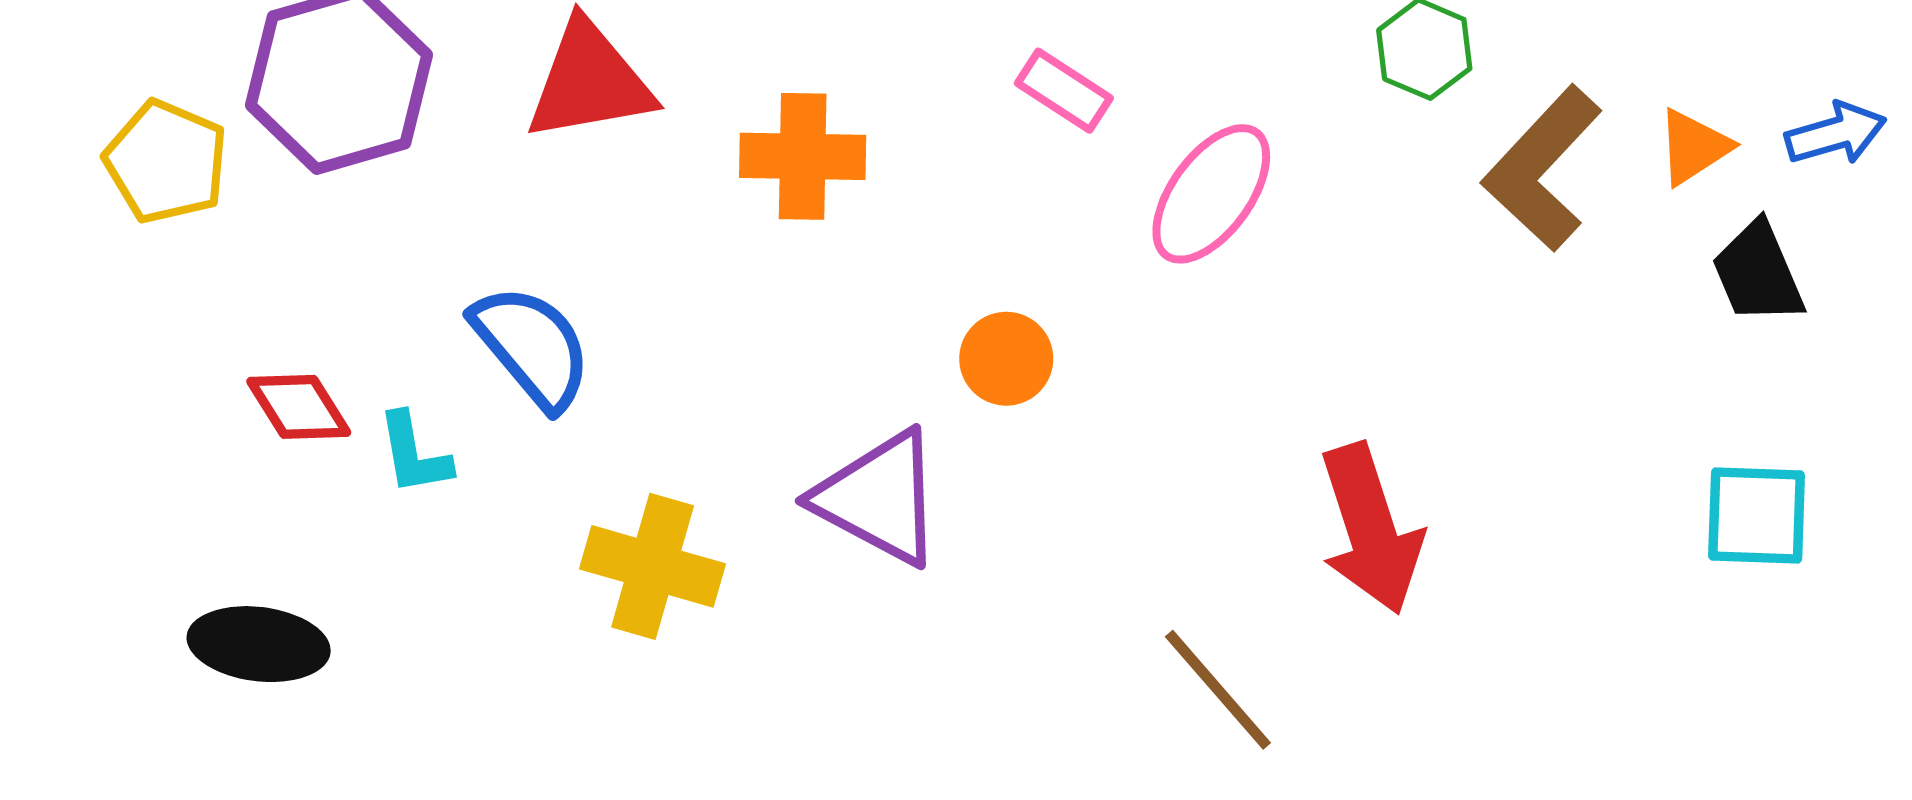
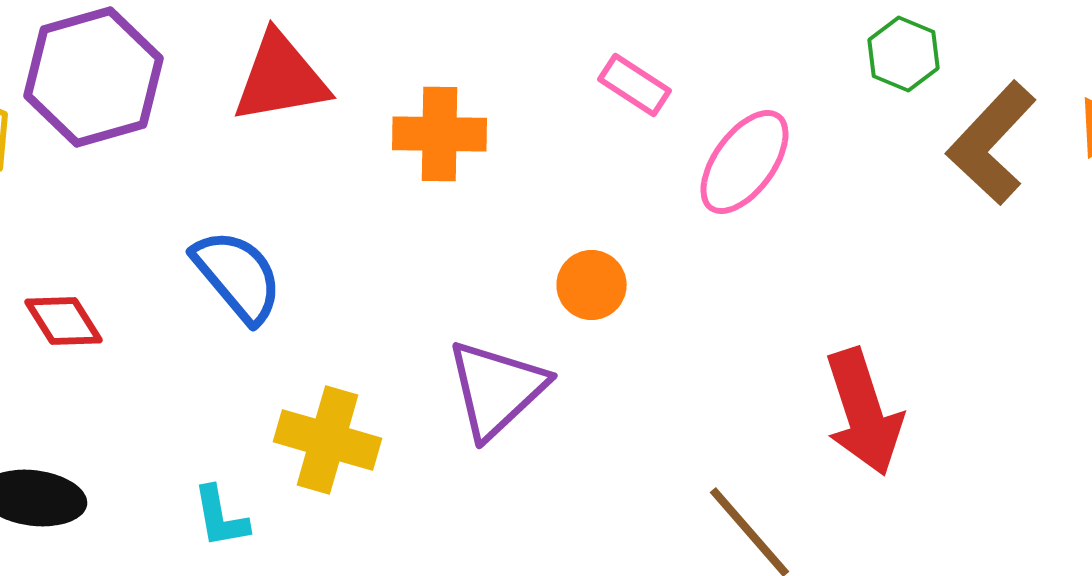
cyan L-shape: (414, 454) -> (220, 517), moved
purple triangle: (879, 498) -> (496, 389), turned 49

